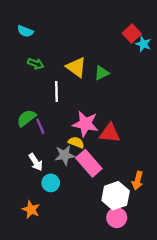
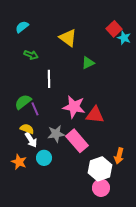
cyan semicircle: (25, 31) -> (22, 27), turned 120
yellow triangle: (76, 67) -> (68, 38), moved
yellow semicircle: (76, 142) -> (27, 129), moved
orange star: (31, 210) -> (19, 162), moved

